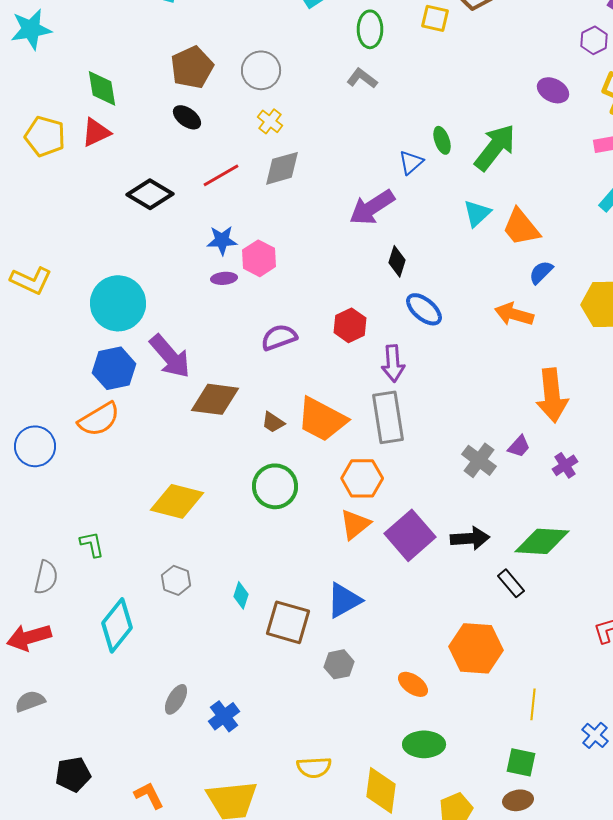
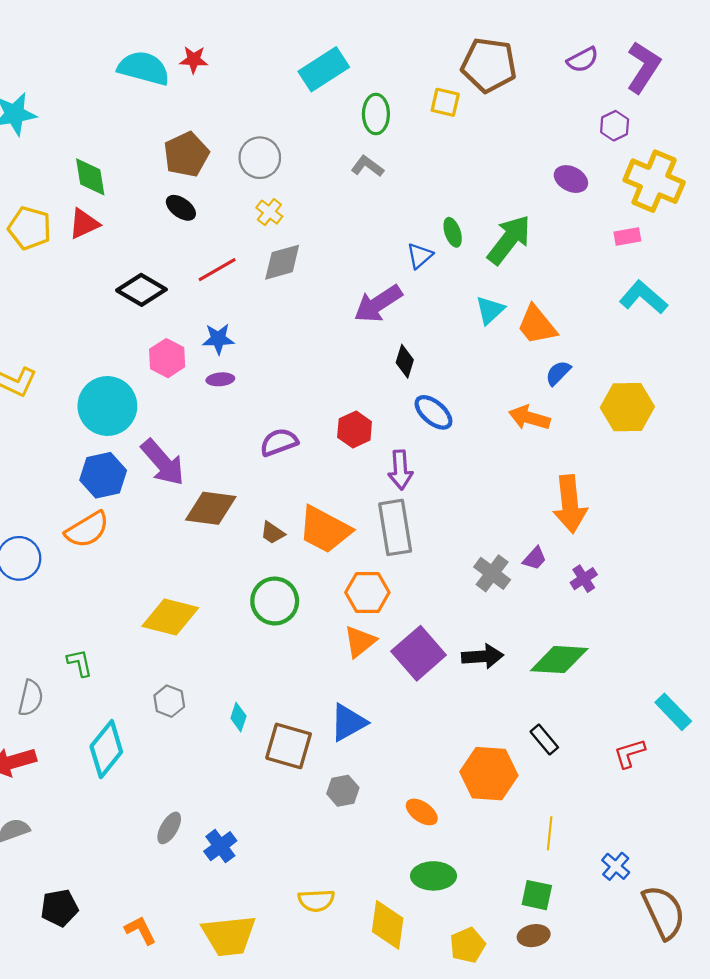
pink hexagon: (259, 258) -> (167, 358), moved
black rectangle: (511, 583) -> (544, 740), moved

